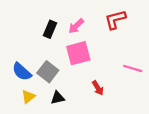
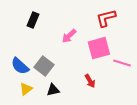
pink arrow: (76, 26) -> (69, 36), moved
black rectangle: (50, 29) -> (33, 20), moved
pink square: (78, 53) -> (99, 48), moved

